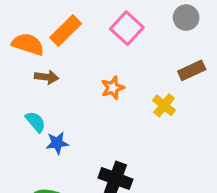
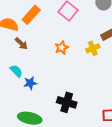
brown arrow: (46, 77) -> (21, 44), turned 40
yellow cross: (164, 105) -> (93, 48), moved, turned 32

